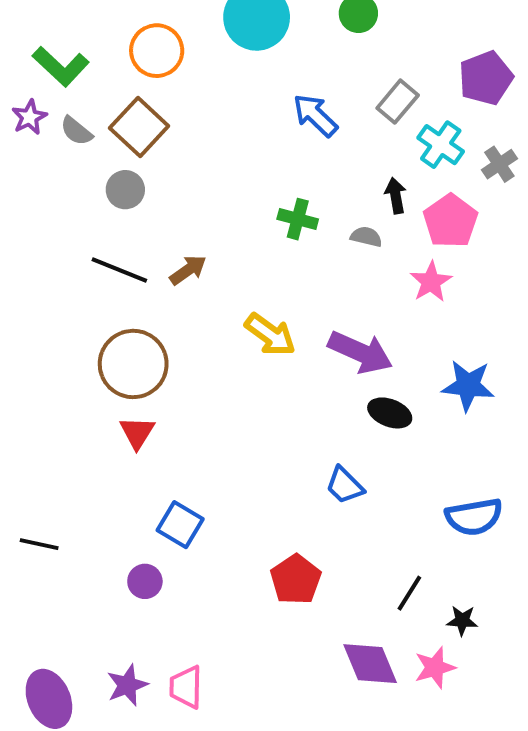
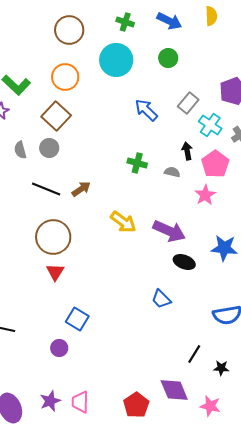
gray semicircle: (76, 131) -> (20, 150), moved, turned 36
red pentagon: (296, 579) -> (136, 405), moved
pink star: (435, 668) -> (210, 406), moved, turned 30

